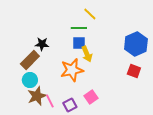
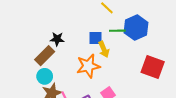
green line: (79, 28) -> (117, 31), moved
blue hexagon: (136, 44) -> (136, 28), moved
red square: (134, 71) -> (153, 67), size x1.6

